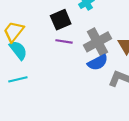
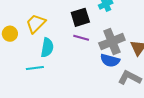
cyan semicircle: (18, 50) -> (47, 48), moved, turned 42
blue semicircle: (98, 62) -> (110, 60), turned 36

